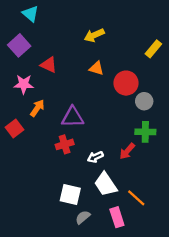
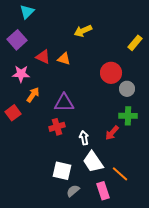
cyan triangle: (30, 14) -> (27, 12), turned 35
orange triangle: (96, 68) -> (64, 59), moved
white arrow: (95, 157) -> (84, 138), turned 104

